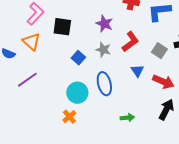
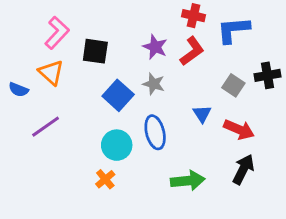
red L-shape: (130, 42) -> (192, 51), moved
blue square: (78, 58) -> (118, 95), size x1.5
green arrow: (127, 118) -> (188, 181), size x1.6

